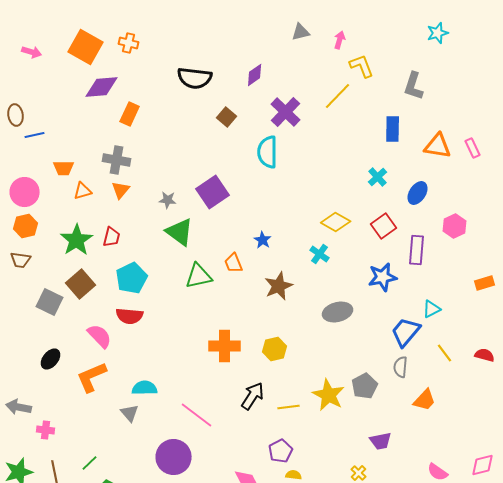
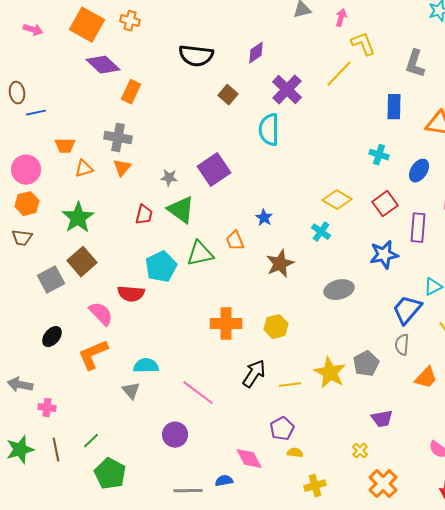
purple diamond: (102, 87) -> (103, 65), turned 48
cyan cross: (378, 177) -> (379, 155), turned -30
red trapezoid: (112, 237) -> (144, 215), moved
cyan pentagon: (132, 278) -> (161, 267), moved
gray square: (50, 302) -> (51, 280), turned 36
purple circle: (174, 457) -> (175, 435), size x0.7

